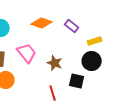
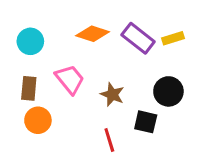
purple rectangle: (72, 26) -> (138, 38), size x1.5
yellow rectangle: (95, 41) -> (173, 38), moved

